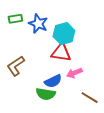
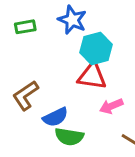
blue star: (38, 24) -> (72, 20), moved
blue semicircle: (53, 81) -> (55, 117), moved

